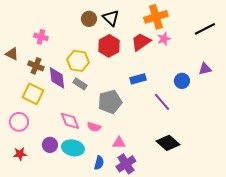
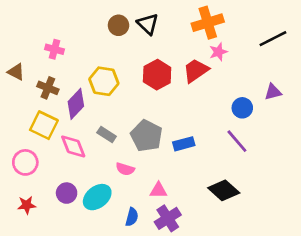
red trapezoid: (141, 42) -> (196, 71), moved
red hexagon: (109, 46) -> (157, 75), moved
purple diamond: (57, 78) -> (76, 104), turned 50
blue rectangle: (138, 79) -> (184, 144), moved
gray rectangle: (80, 84) -> (107, 134), moved
gray pentagon: (110, 102) -> (146, 136), turned -30
purple line: (162, 102) -> (237, 141), moved
pink diamond: (70, 121) -> (73, 146), moved
cyan ellipse: (73, 148) -> (97, 197), turned -50

